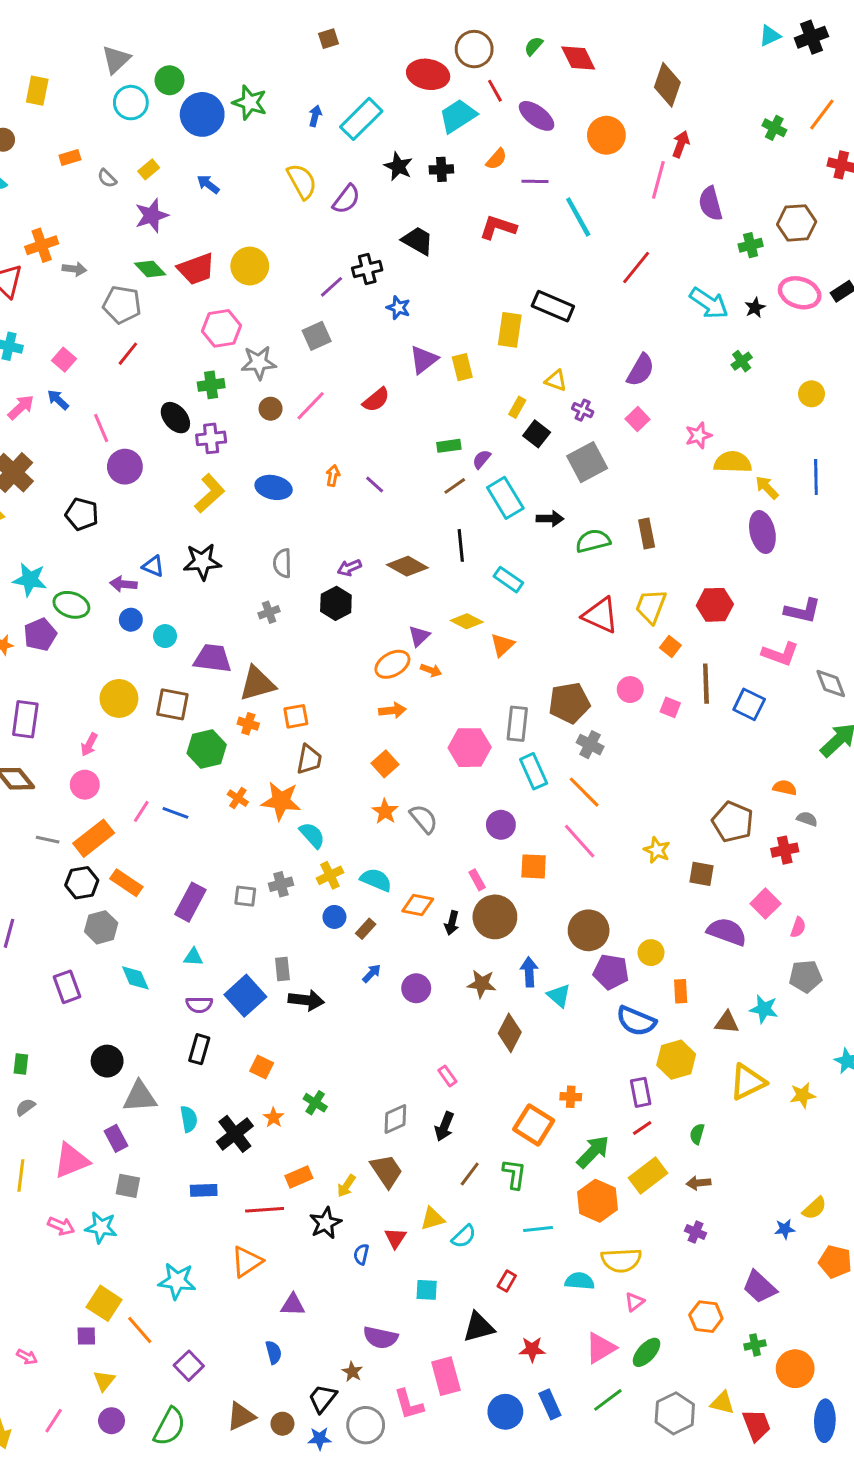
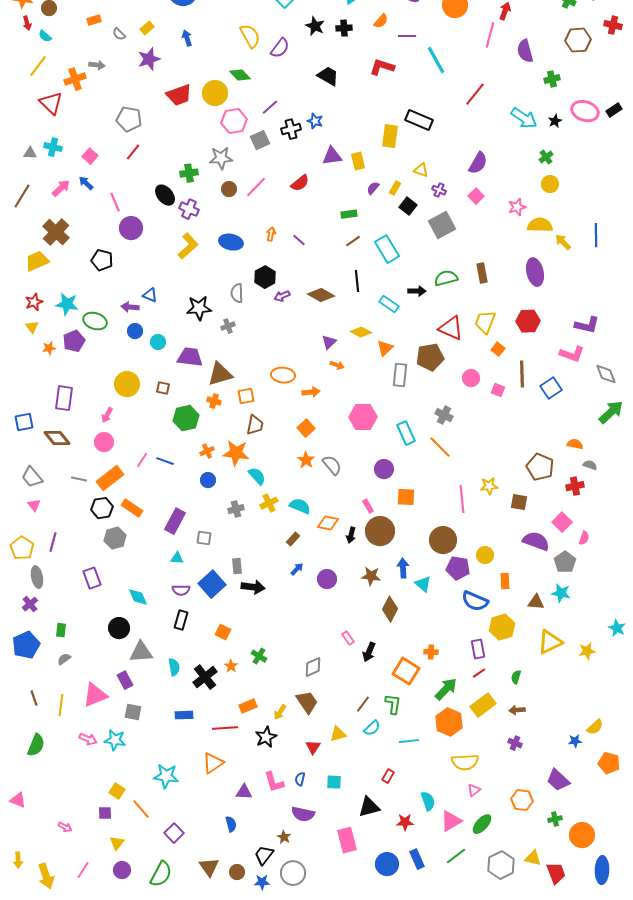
blue arrow: (208, 184) -> (187, 38), turned 35
brown hexagon: (797, 223) -> (578, 40), moved
gray arrow: (74, 269) -> (97, 65), moved
green diamond: (150, 269) -> (240, 75), moved
black cross: (367, 269) -> (291, 129), moved
pink hexagon: (222, 328) -> (234, 121), moved
purple triangle: (424, 360) -> (332, 156), turned 30
yellow circle: (811, 394) -> (550, 184), moved
purple cross: (211, 438) -> (189, 209), turned 30
purple semicircle: (482, 459) -> (373, 188), moved
black arrow: (550, 519) -> (417, 291), moved
purple ellipse: (762, 532) -> (535, 272), moved
black star: (202, 562) -> (199, 308), moved
black hexagon: (336, 603) -> (265, 277), moved
orange ellipse: (392, 664) -> (283, 375), moved, turned 35
brown pentagon: (569, 703) -> (430, 357), moved
brown square: (172, 704) -> (163, 388), size x0.6
blue square: (749, 704) -> (551, 388), turned 30
gray rectangle: (517, 724) -> (400, 375), moved
orange cross: (238, 798) -> (207, 451), turned 32
pink line: (580, 841) -> (462, 499), moved, turned 36
yellow star: (657, 850) -> (489, 486), turned -30
gray square: (245, 896) -> (204, 538), moved
blue circle: (334, 917) -> (208, 480), moved
gray pentagon: (806, 976) -> (565, 562), moved, turned -30
cyan diamond: (135, 978) -> (138, 597), moved
black arrow: (444, 1126) -> (369, 652), moved
cyan semicircle: (464, 1236) -> (372, 728), moved
blue semicircle: (361, 1254) -> (300, 779), moved
cyan semicircle: (580, 1281) -> (428, 801), moved, turned 66
yellow square: (104, 1303) -> (117, 791), size x0.7
pink L-shape: (409, 1404) -> (274, 782), moved
brown triangle: (241, 1416) -> (209, 867), turned -40

